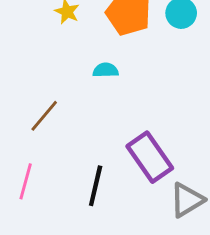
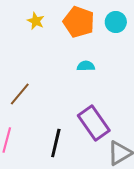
cyan semicircle: (106, 70) -> (86, 66), moved

